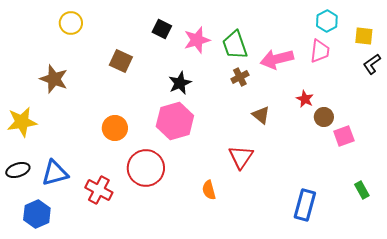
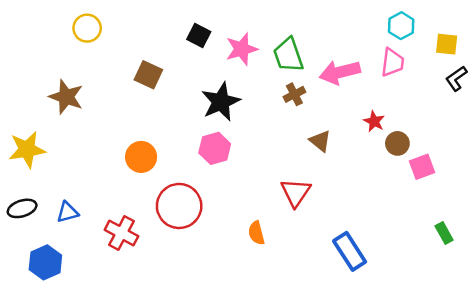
black star: (180, 83) -> (221, 102), size x1.4
pink hexagon: (175, 121) -> (215, 148), size x0.7
blue triangle: (55, 173) -> (67, 212), size x0.7
blue rectangle: (305, 205) -> (350, 251), moved, turned -48

